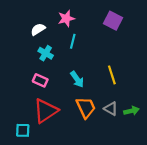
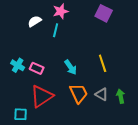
cyan line: (73, 41) -> (56, 30), moved
cyan cross: (46, 53) -> (18, 65), moved
green arrow: (131, 111) -> (121, 96), turned -88

